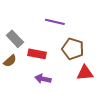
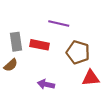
gray rectangle: (15, 39) -> (16, 42), turned 36
red rectangle: (37, 54) -> (39, 45), moved

